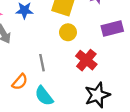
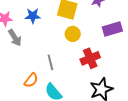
red cross: (86, 60) -> (90, 58), turned 30

